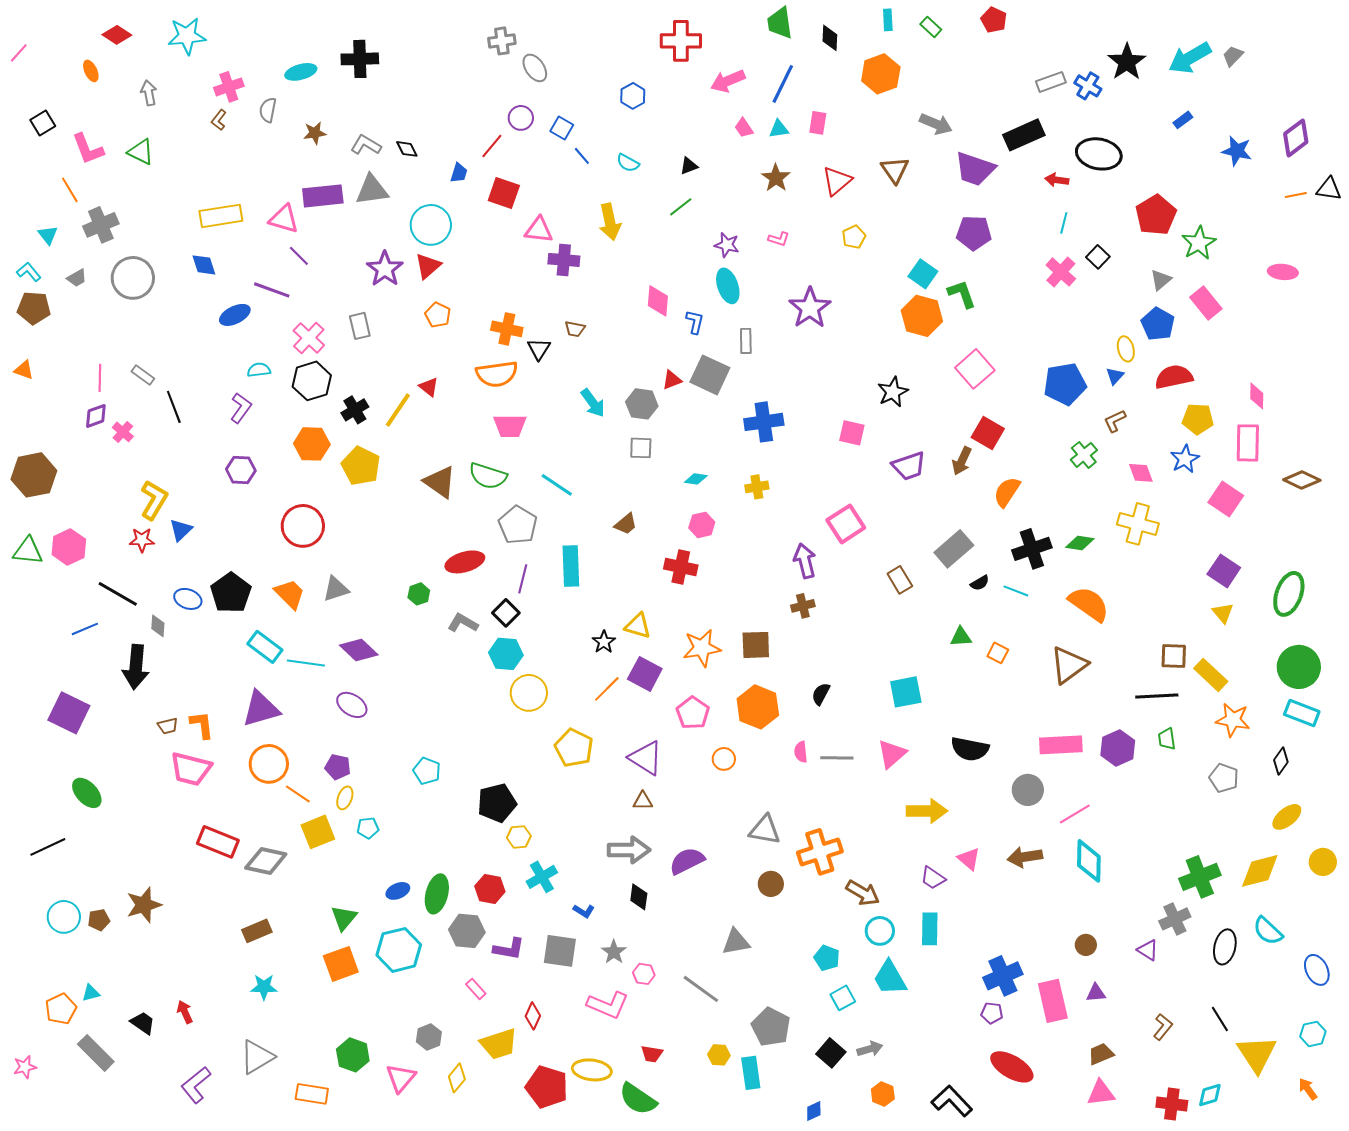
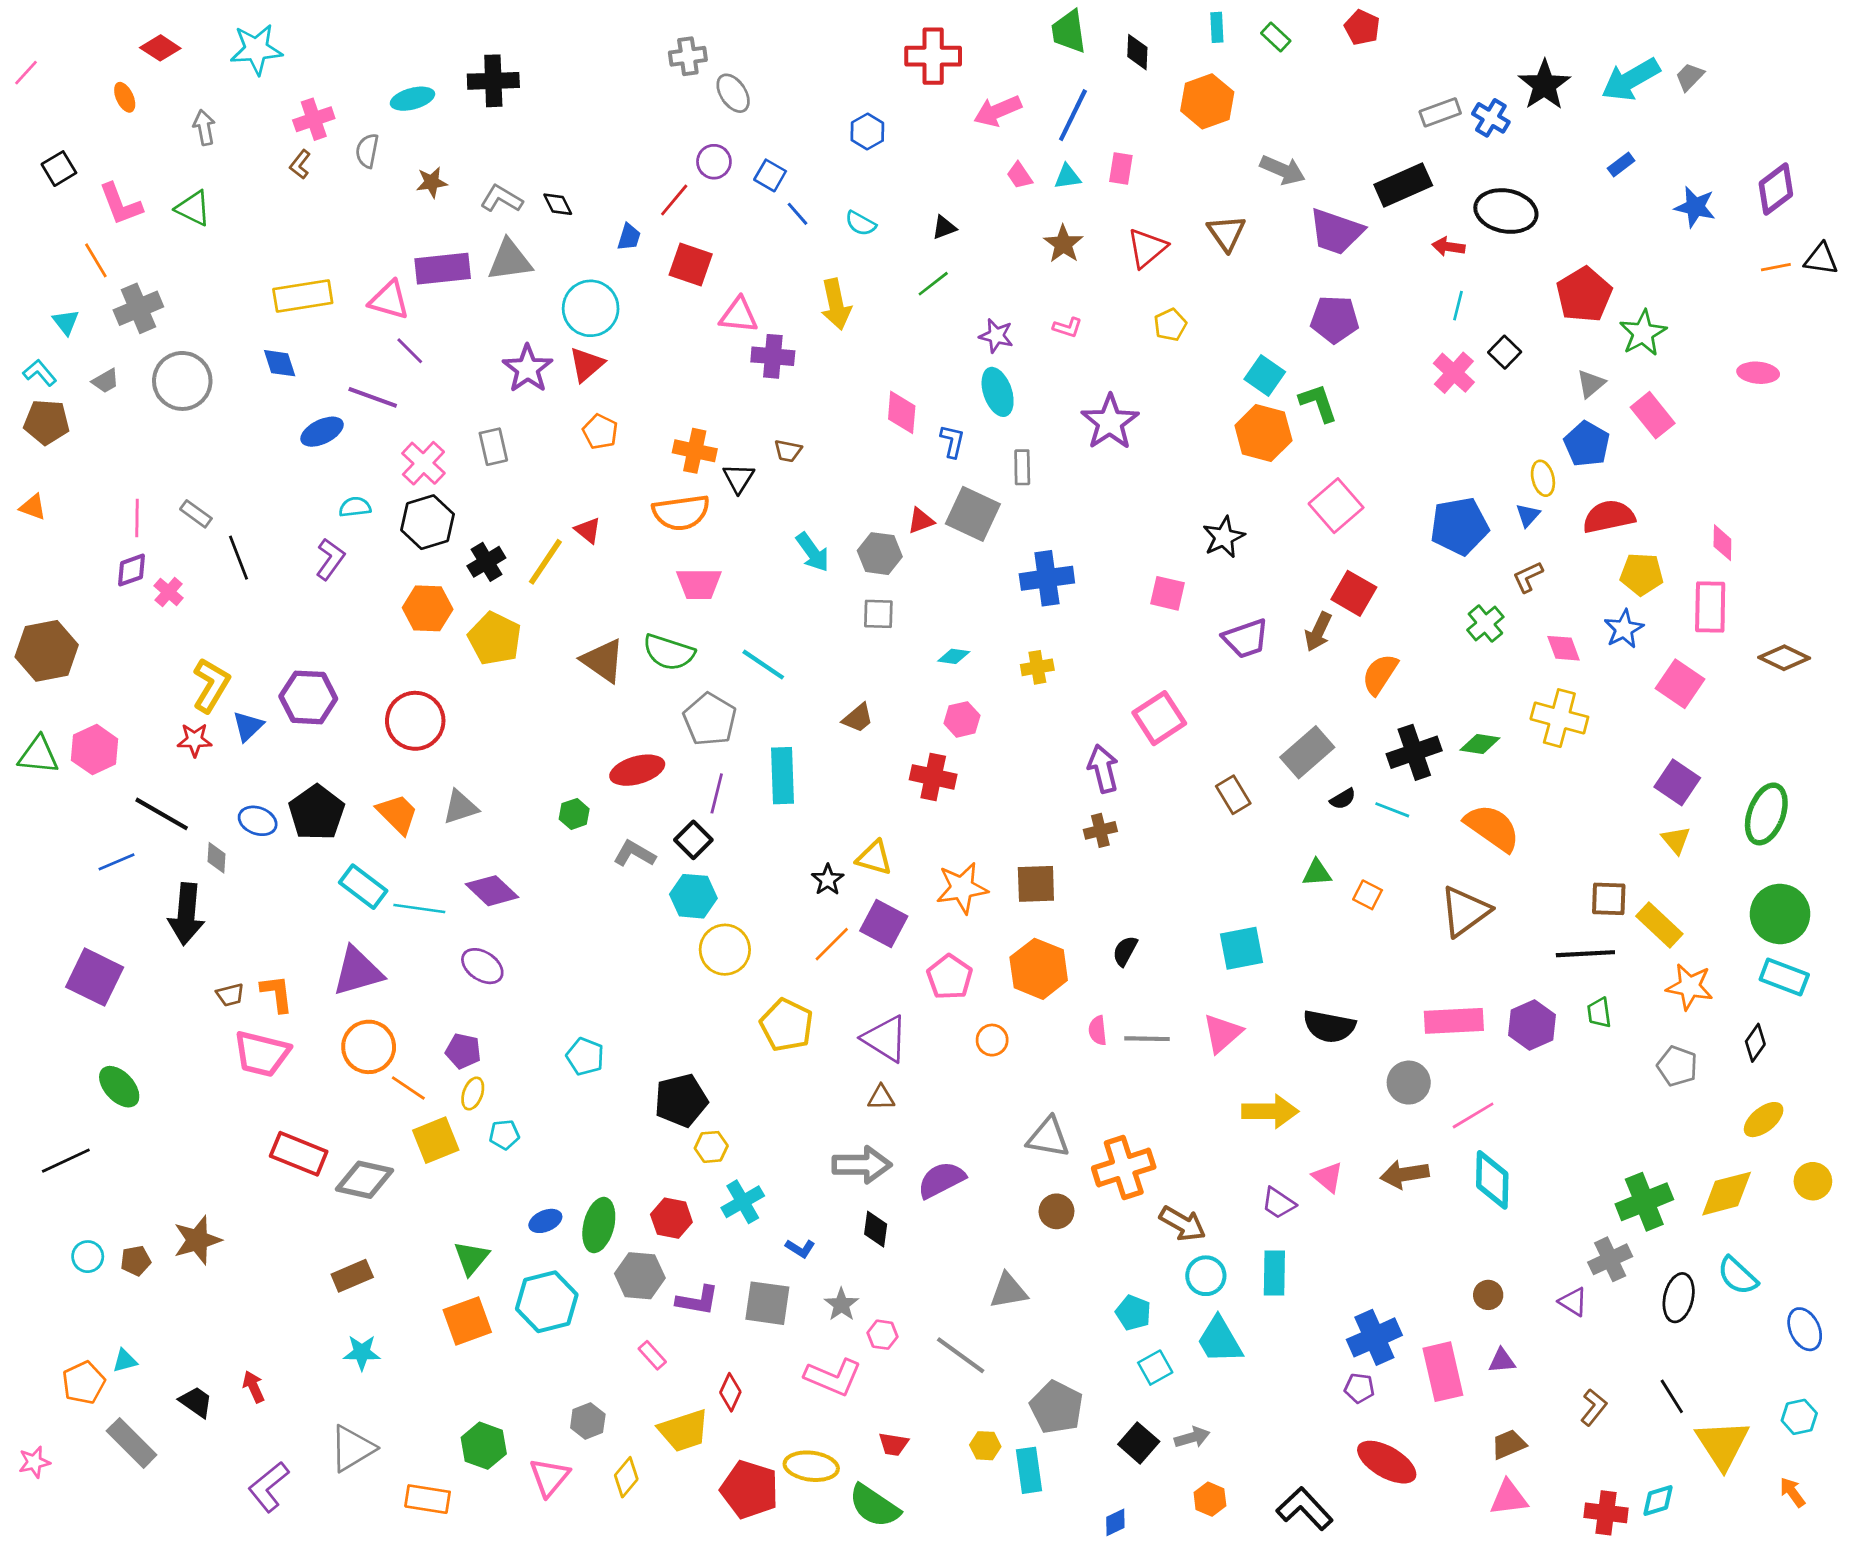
purple hexagon: (241, 470) -> (308, 697), moved, size x1.4
cyan circle: (64, 917) -> (88, 1257), size x0.7

